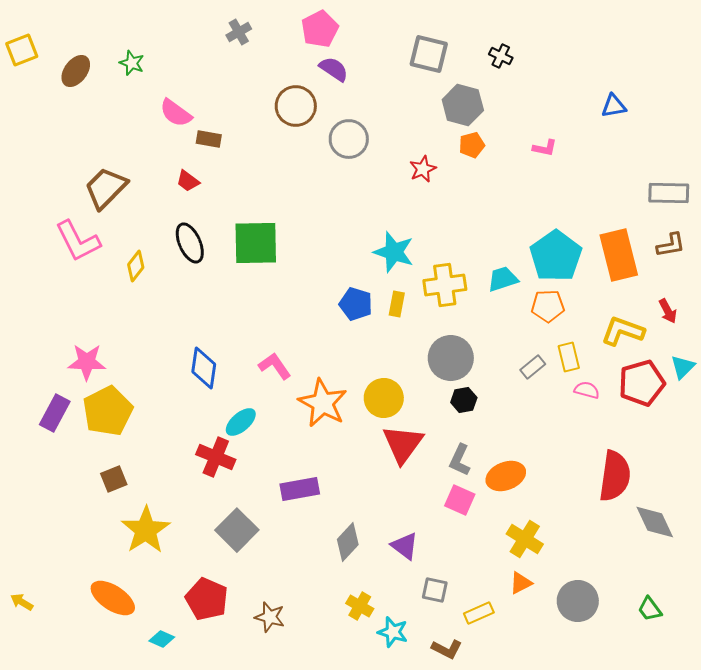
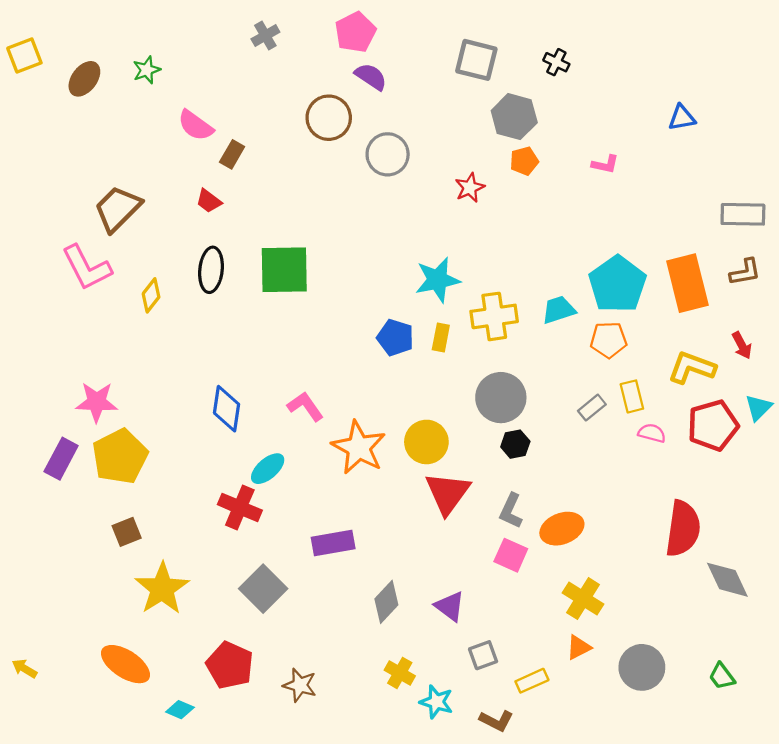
green star: (132, 63) -> (147, 70), turned 30
brown rectangle: (209, 139) -> (232, 154), turned -70
black ellipse: (190, 243) -> (211, 270), turned 30
cyan star: (394, 252) -> (438, 280), turned -30
gray square: (435, 590) -> (483, 655), turned -32

